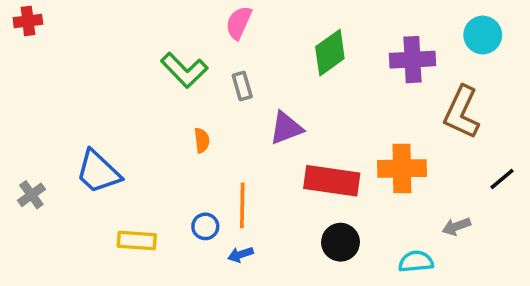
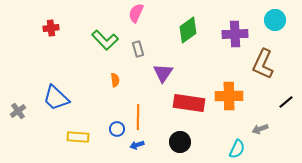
red cross: (28, 21) -> (51, 28), moved
purple triangle: (286, 128) -> (163, 73), turned -35
black circle: (340, 242) -> (180, 142), moved
cyan semicircle: (416, 262) -> (237, 149), turned 120

